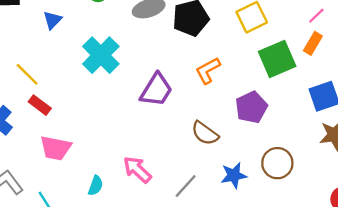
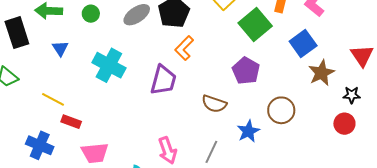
orange L-shape: (208, 70) -> (184, 48), moved
pink arrow: (137, 170) -> (167, 150), turned -136

